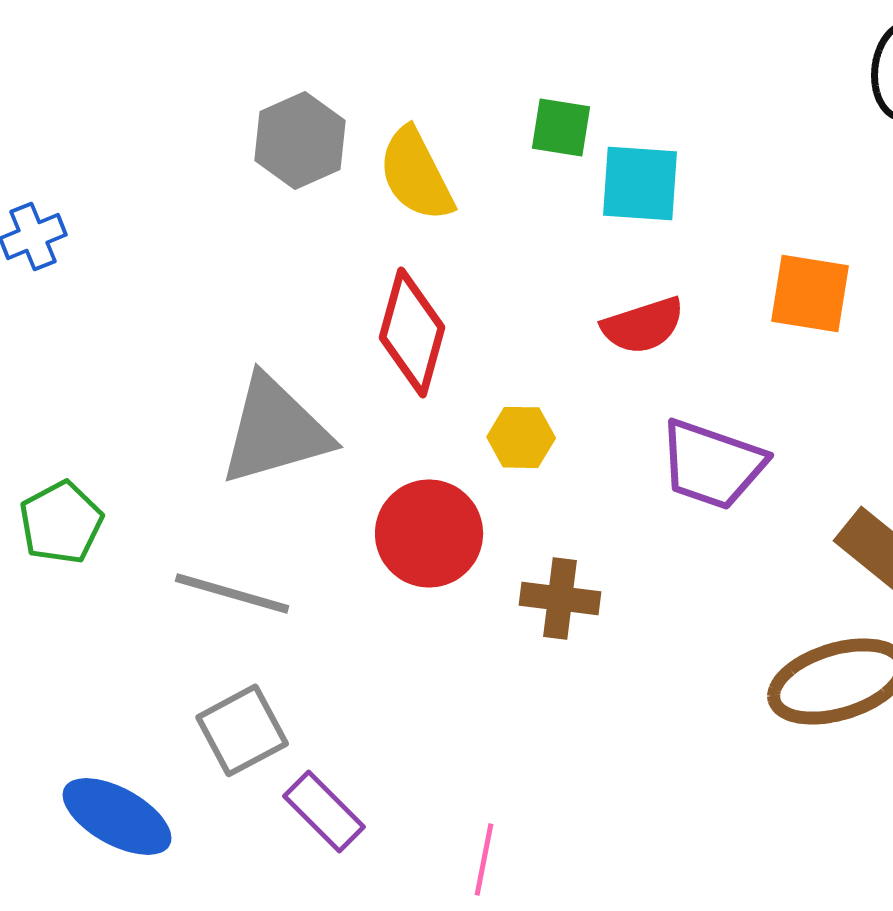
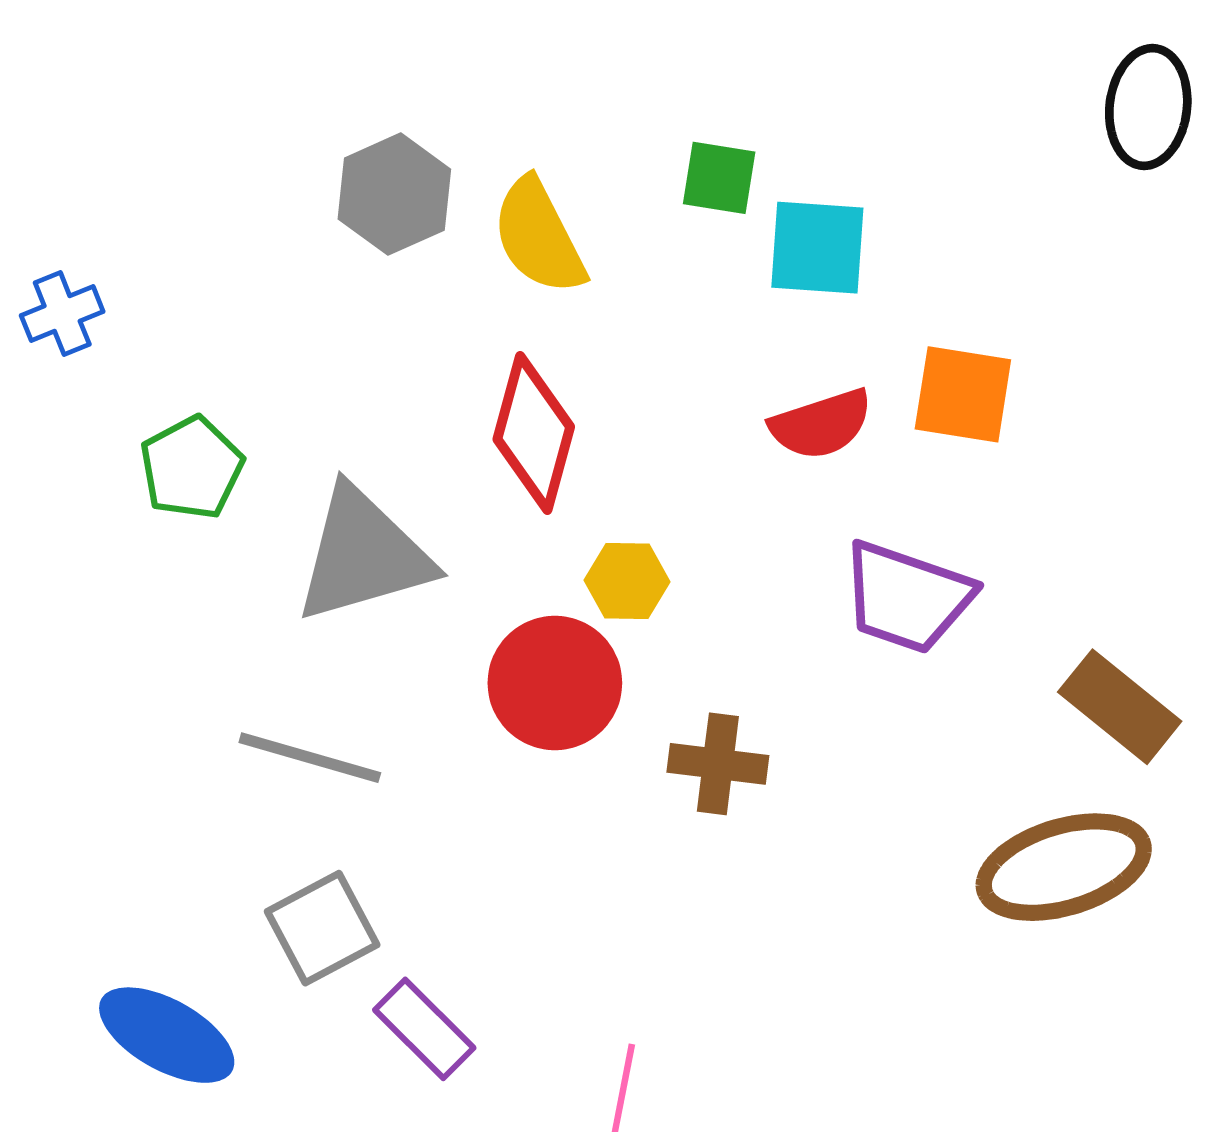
orange square: (810, 293) -> (963, 394), moved
yellow hexagon: (521, 437) -> (627, 581), moved
green pentagon: (61, 522) -> (192, 468), moved

